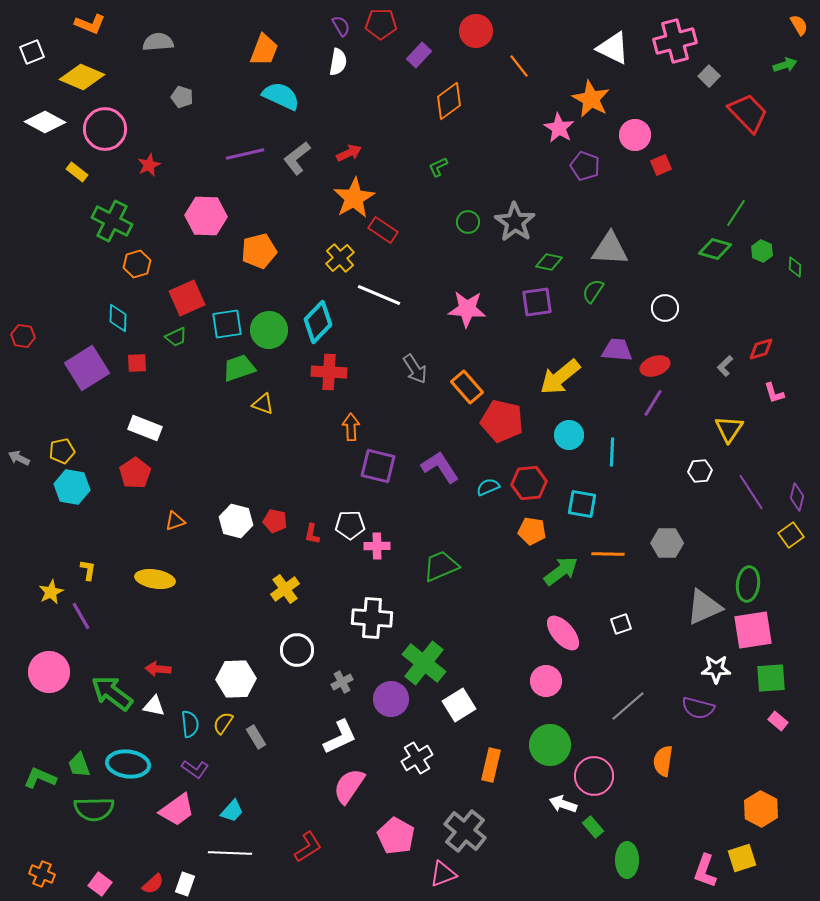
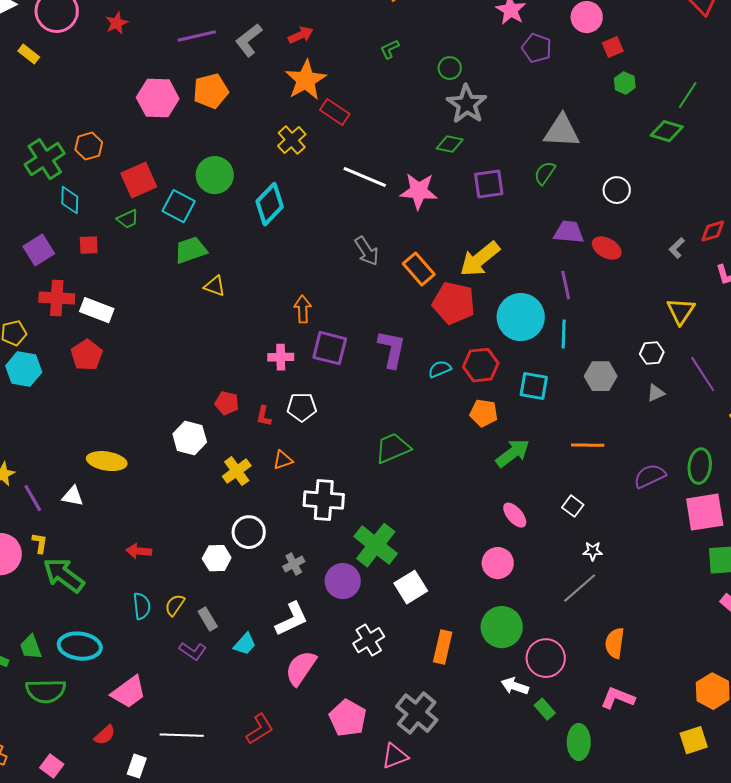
red star: (149, 165) -> (117, 23), moved
green cross: (112, 221) -> (45, 159), moved, turned 30
green circle: (468, 222) -> (450, 68), moved
orange pentagon: (259, 251) -> (211, 91), moved
green hexagon: (762, 251) -> (625, 83), moved
green diamond: (549, 262) -> (450, 144), moved
white line: (379, 295) -> (365, 177), moved
cyan square: (227, 324) -> (179, 206), turned 36
green circle: (269, 330) -> (215, 175), moved
red ellipse: (655, 366) -> (607, 248), turned 48
purple square: (87, 368) -> (39, 250), size x0.7
red cross: (329, 372) -> (57, 298), moved
yellow arrow: (560, 377) -> (480, 259), moved
purple line: (653, 403) -> (566, 285), moved, turned -44
cyan circle: (569, 435) -> (521, 317), size x1.6
purple L-shape: (440, 467) -> (392, 349), turned 45
orange triangle: (175, 521) -> (283, 460), moved
white hexagon: (236, 521) -> (190, 438), moved
gray hexagon: (667, 543) -> (601, 376), moved
pink cross: (377, 546) -> (281, 357), moved
orange line: (608, 554) -> (588, 445), moved
yellow L-shape: (88, 570) -> (40, 543), moved
gray triangle: (704, 607) -> (656, 393), moved, size x0.5
white square: (621, 624) -> (573, 506), turned -35
pink ellipse: (563, 633) -> (515, 515), size x0.7
red arrow: (158, 669) -> (139, 551), moved
white star: (716, 669) -> (593, 551), moved, size x0.7
white hexagon: (236, 679) -> (217, 558), moved, size x0.7
white triangle: (154, 706) -> (73, 496), moved
purple semicircle: (698, 708) -> (650, 476), moved, turned 140
purple L-shape: (195, 769) -> (193, 651), moved
cyan trapezoid: (232, 811) -> (245, 644), moved
pink L-shape: (705, 871) -> (618, 698), moved, turned 92
red semicircle: (153, 884) -> (105, 735), moved

